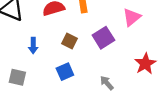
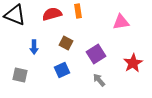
pink triangle: (132, 17) -> (121, 22), turned 30
purple square: (103, 38) -> (96, 54), moved

